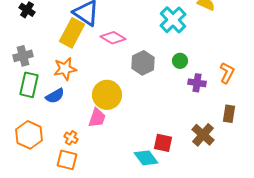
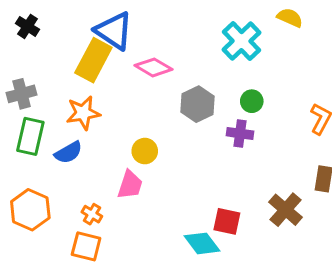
purple cross: (197, 83) -> (240, 133), moved
yellow circle: (107, 95) -> (145, 151), size x0.6

